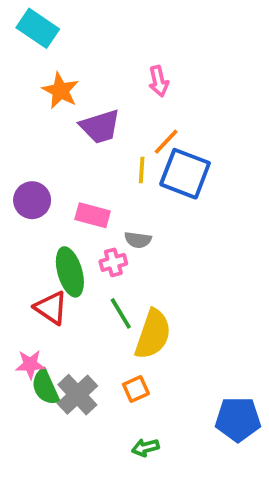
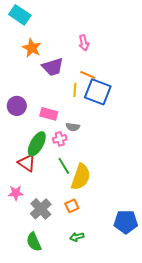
orange line: (166, 142) -> (88, 75), turned 70
green ellipse: (70, 272) -> (37, 144), turned 45
green semicircle: (45, 387) -> (34, 242), moved

